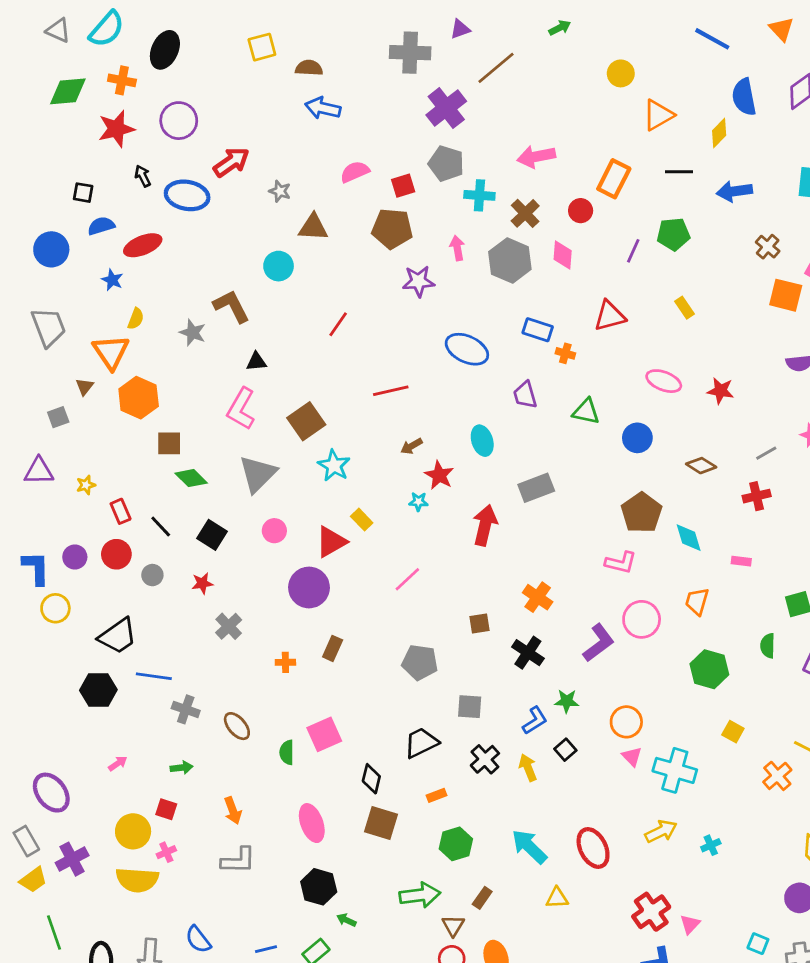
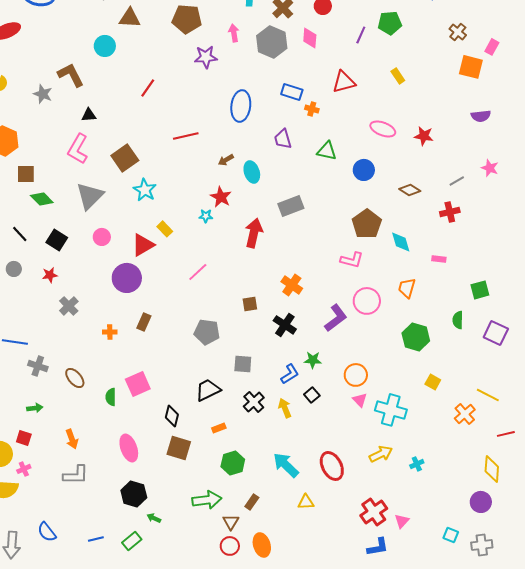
blue ellipse: (467, 349) -> (241, 106), turned 72
brown arrow: (412, 446) -> (226, 160), moved

